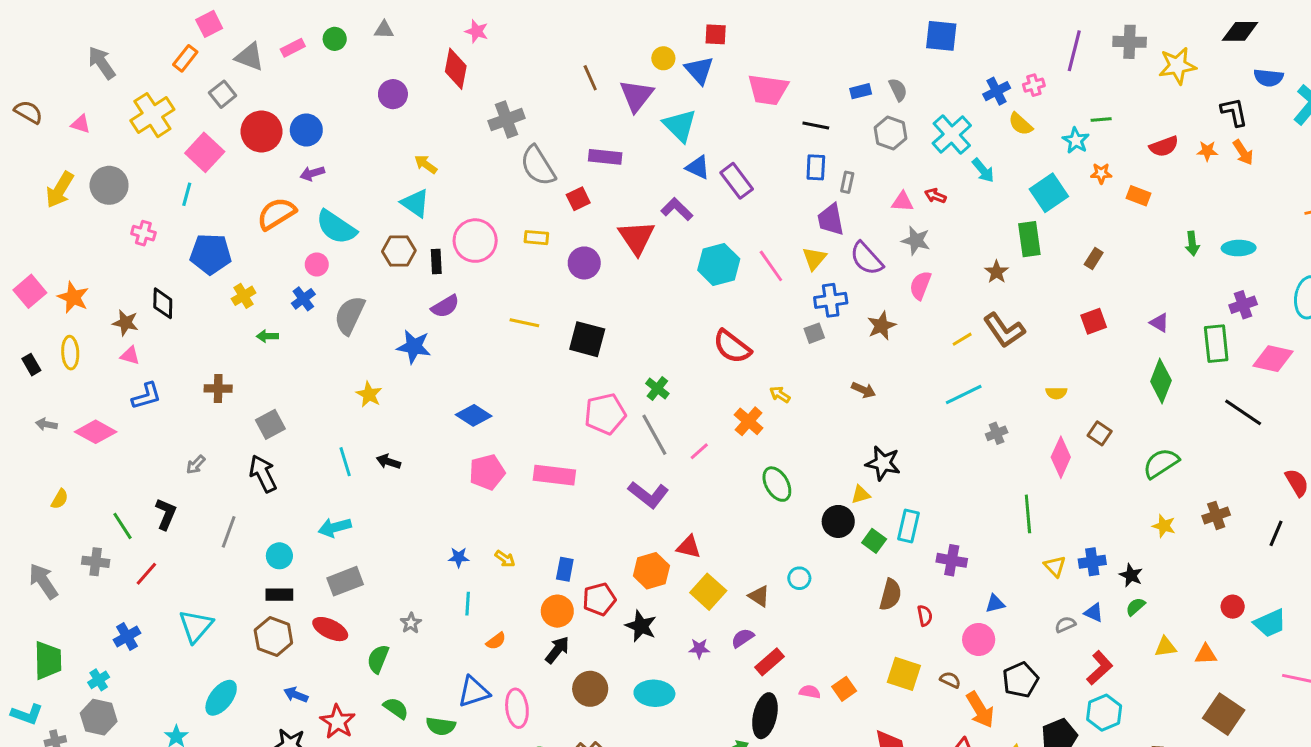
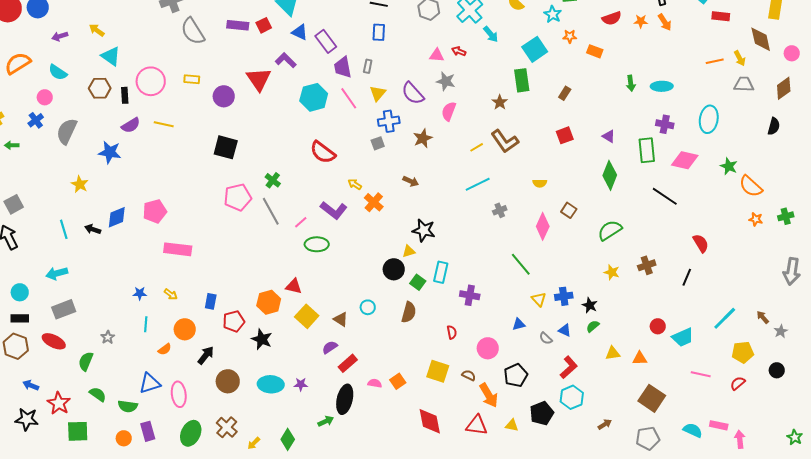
yellow arrow: (426, 164) -> (97, 30), moved
purple arrow: (312, 173) -> (60, 36), moved
gray rectangle: (847, 182) -> (368, 66), moved
red square: (578, 199) -> (264, 25), moved
purple trapezoid: (831, 220) -> (343, 67), moved
cyan semicircle: (336, 227) -> (58, 72), size x0.7
purple cross: (1243, 305) -> (665, 124), turned 30
yellow line: (524, 323) -> (164, 124), moved
blue diamond: (474, 415) -> (117, 217), moved, turned -55
orange cross: (749, 421) -> (374, 202), moved
pink pentagon: (487, 472) -> (155, 211), moved
pink rectangle: (554, 475) -> (178, 249), moved
green ellipse: (777, 484) -> (317, 244), moved, turned -60
purple L-shape: (648, 495) -> (334, 210), moved
green line: (1028, 514) -> (521, 264), turned -35
brown semicircle: (890, 595) -> (409, 312), moved
blue triangle: (995, 604) -> (519, 324), moved
orange circle: (557, 611) -> (185, 329), moved
gray semicircle: (1065, 625) -> (546, 338), turned -112
purple star: (699, 648) -> (301, 384), moved

